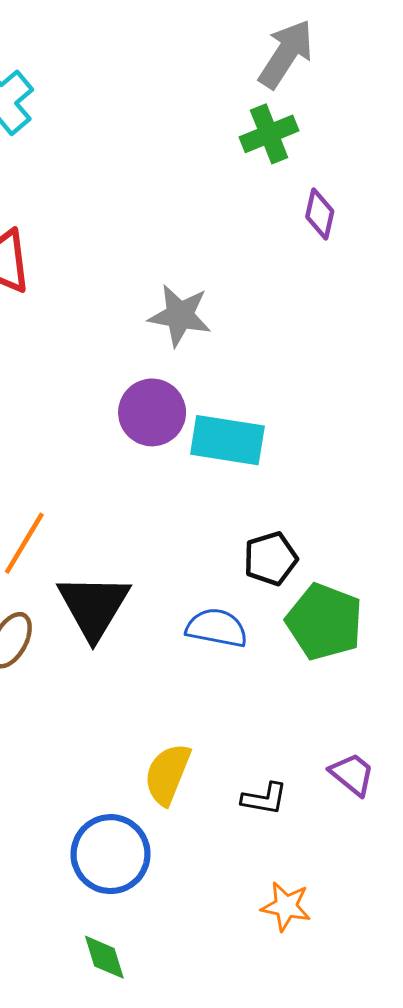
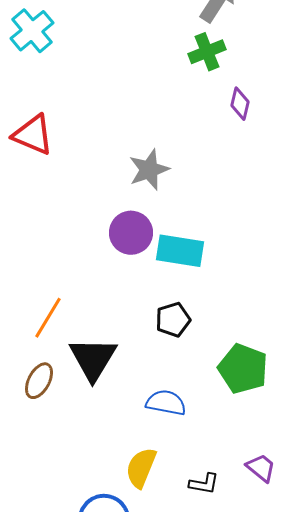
gray star: (180, 315) -> (149, 170), turned -30
black pentagon: (271, 559) -> (173, 320), moved
blue semicircle: (217, 628) -> (166, 403), moved

